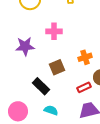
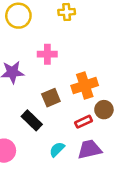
orange cross: (85, 57) -> (85, 86), size x1.5
cyan semicircle: (51, 110) -> (57, 149), moved, turned -64

